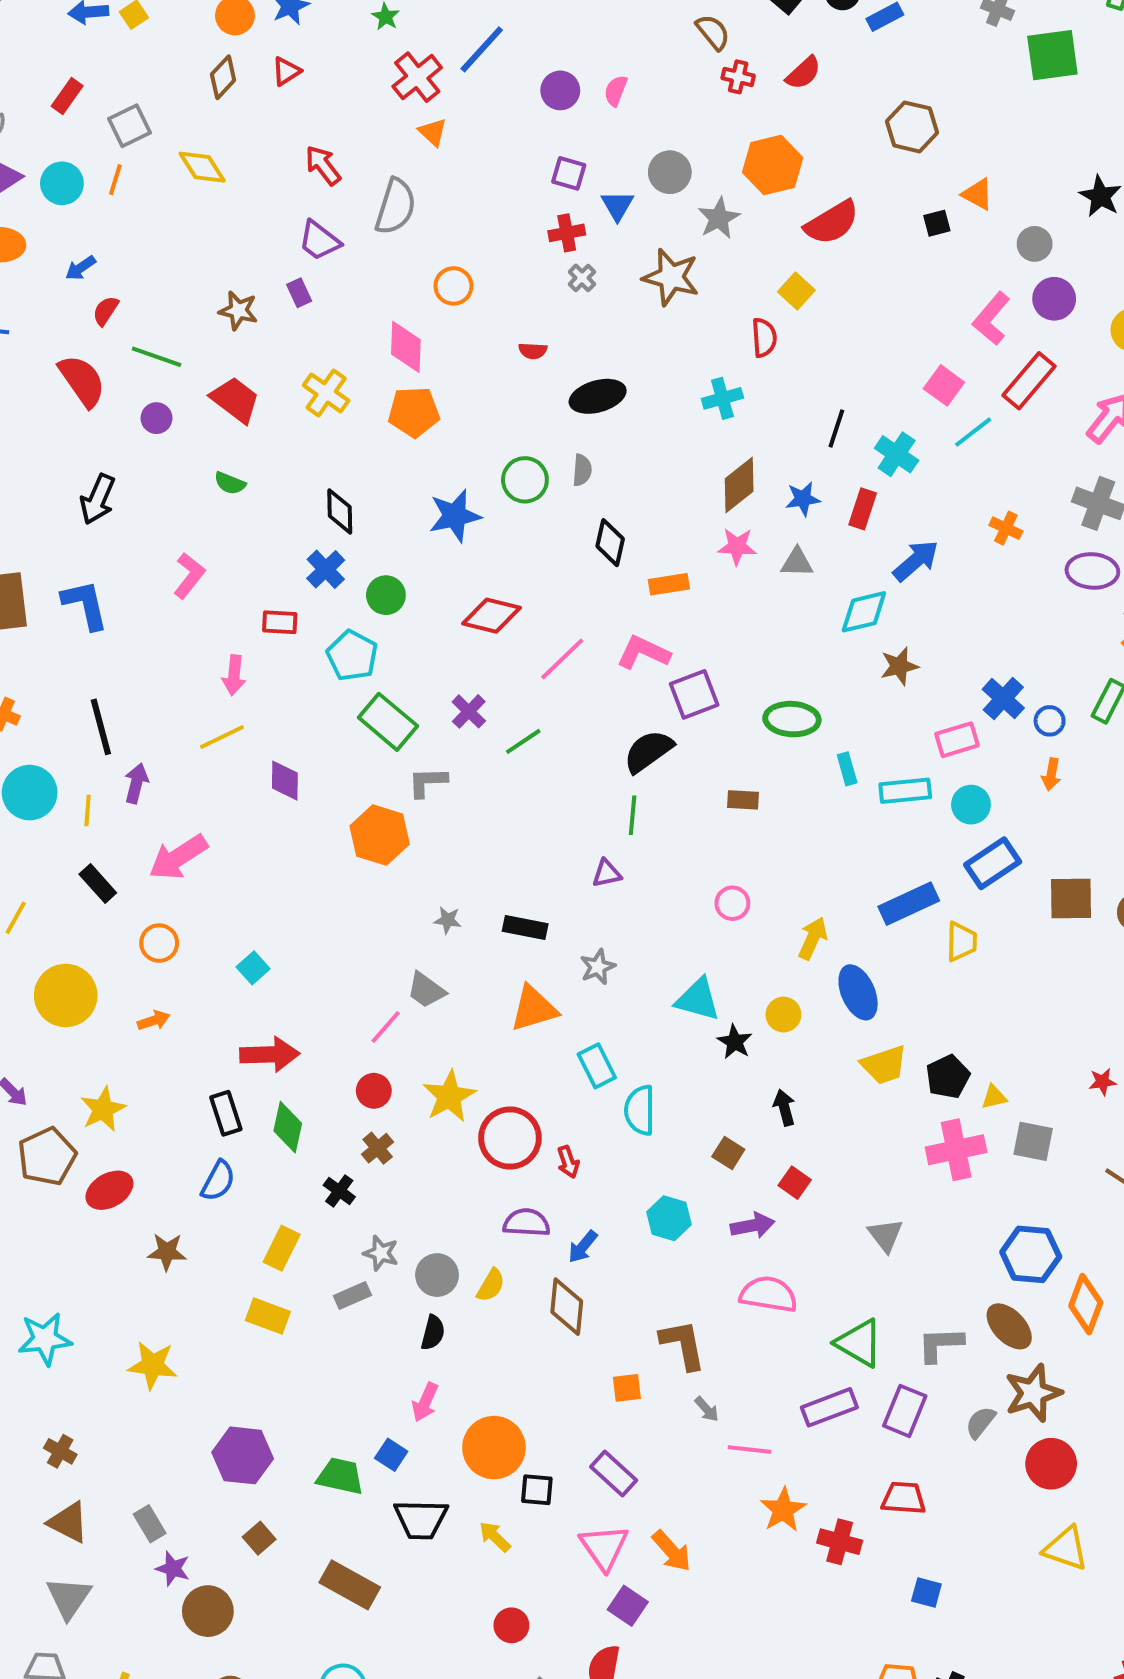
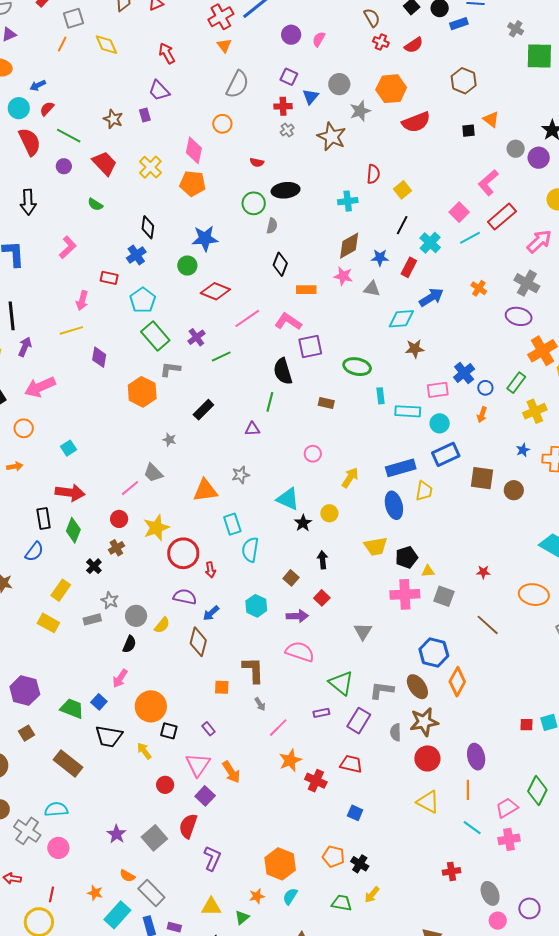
cyan circle: (62, 183) -> (19, 108), moved
gray semicircle: (396, 207) -> (237, 84), moved
yellow square: (796, 291) -> (403, 190), moved
purple circle: (1054, 299) -> (539, 158), moved
green circle: (525, 480) -> (254, 203), moved
black arrow: (98, 499) -> (28, 202), turned -35
green circle: (386, 595) -> (187, 266), moved
black semicircle: (648, 751) -> (283, 371), turned -80
black rectangle: (525, 928) -> (203, 410), moved, turned -65
blue ellipse: (858, 992) -> (394, 505), moved
purple rectangle: (829, 1407) -> (321, 713), size x0.6
gray semicircle: (980, 1422) -> (396, 732), turned -48
pink line: (750, 1449) -> (278, 728), turned -60
purple rectangle: (614, 1474) -> (208, 729), size x0.6
red circle: (511, 1625) -> (165, 785), moved

